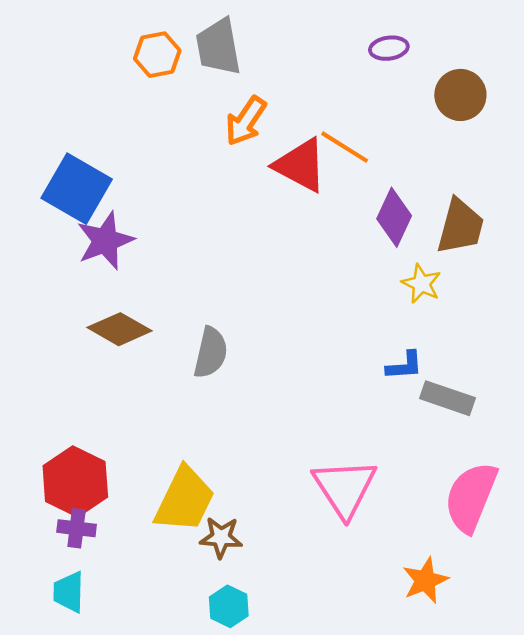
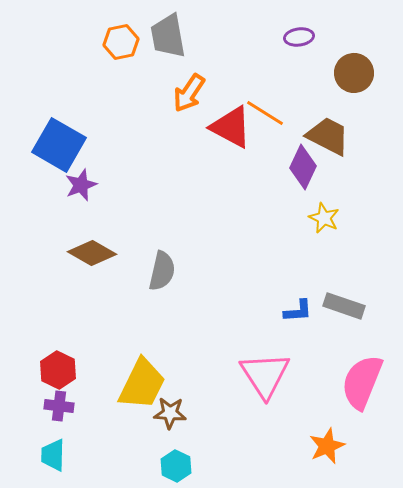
brown trapezoid: (460, 226) -> (328, 136), moved, turned -78
purple star: (105, 241) -> (81, 185), size x0.7
blue L-shape: (404, 366) -> (298, 311), moved
red hexagon: (75, 481) -> (58, 370), size x0.7

